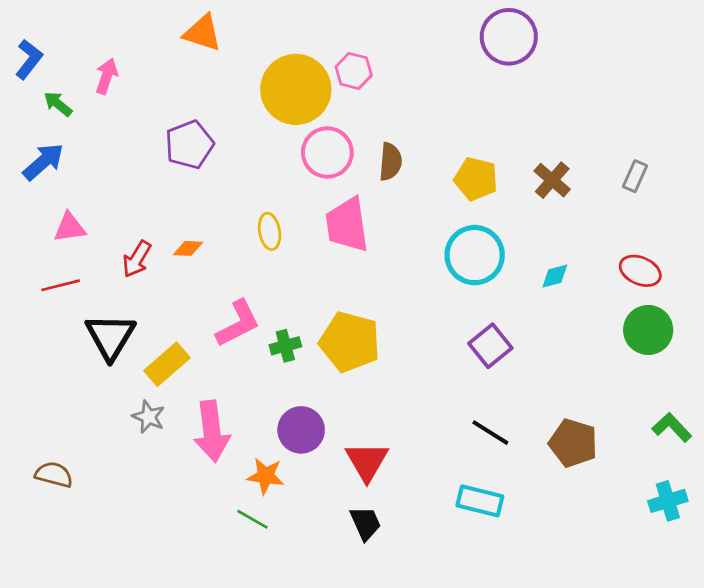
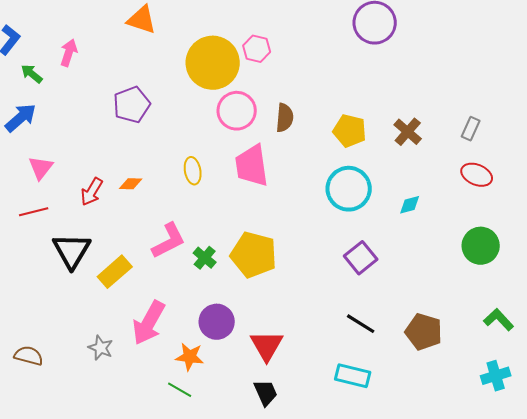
pink triangle: (70, 227) -> (41, 168), turned -44
red ellipse: (640, 271) -> (477, 175), moved
green cross: (285, 346) -> (205, 258), turned -35
gray star: (149, 417) -> (101, 348), moved
pink arrow: (212, 431) -> (149, 323), turned 36

